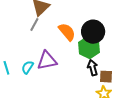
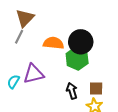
orange semicircle: (67, 32) -> (53, 43), turned -42
black arrow: (93, 68) -> (72, 91), moved

